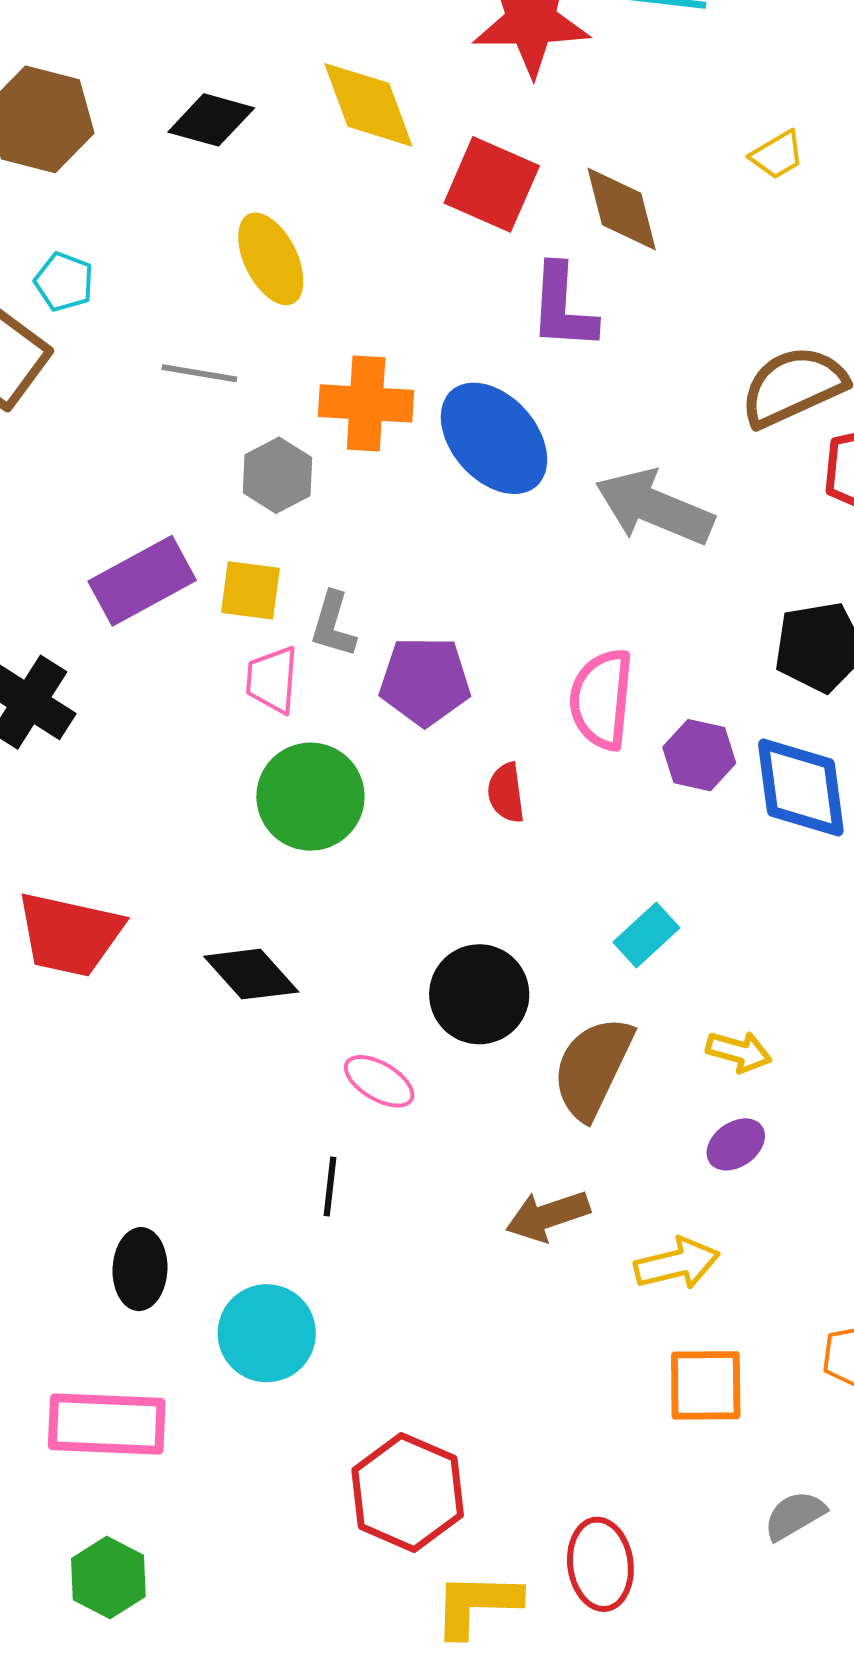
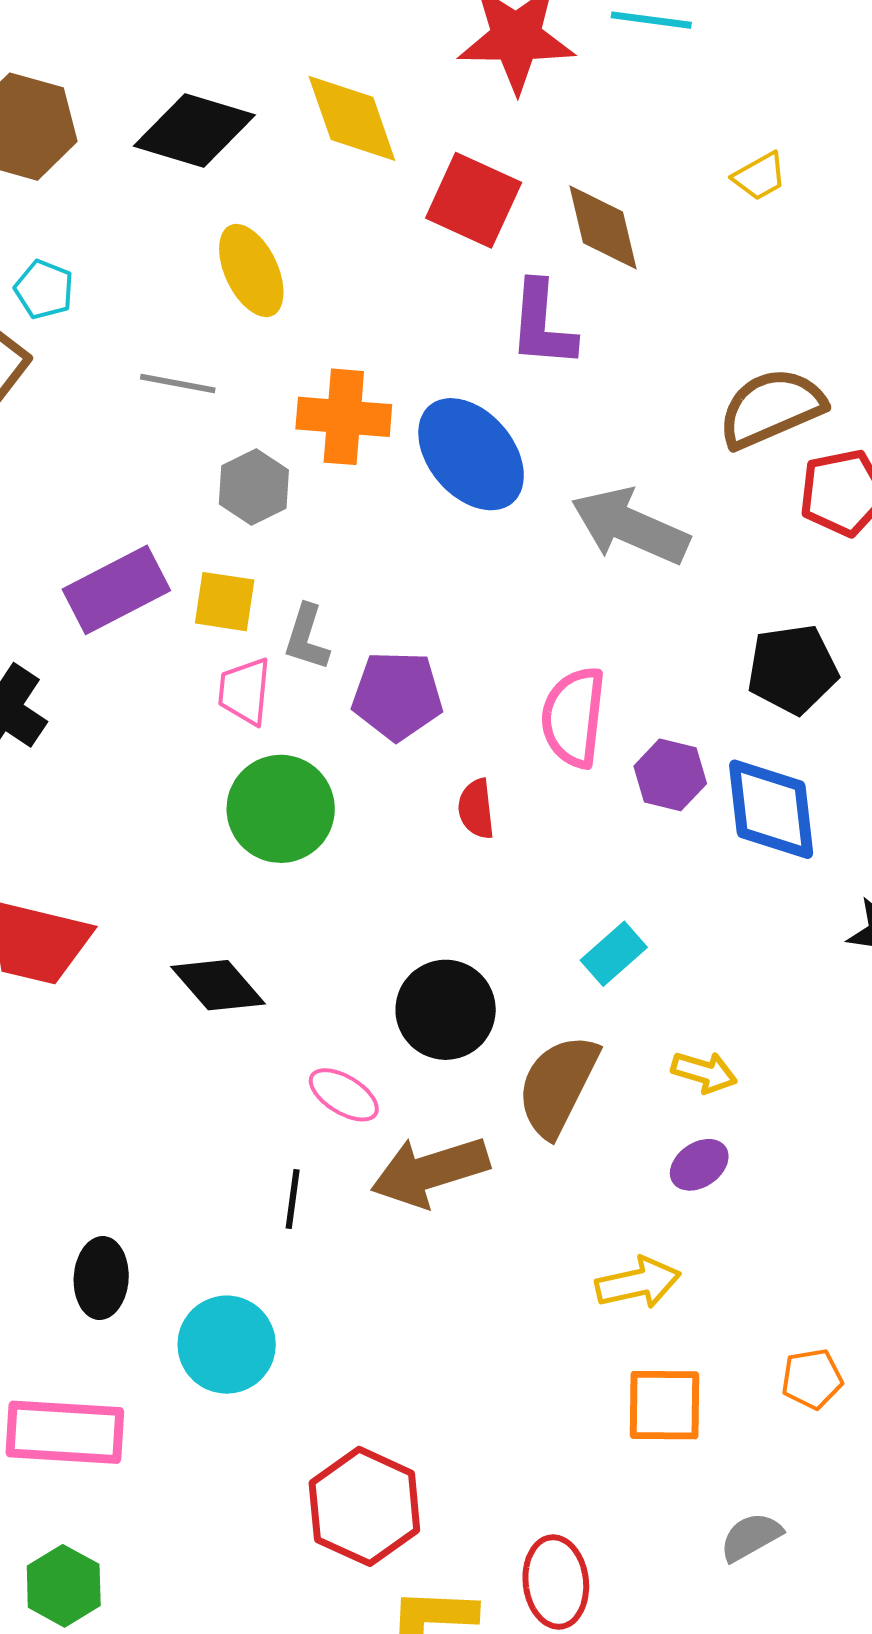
black diamond: (211, 120) -> (194, 130), size x1.4
brown arrow: (548, 1216) -> (430, 1171), moved, size x1.4

